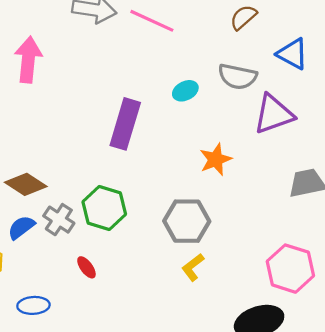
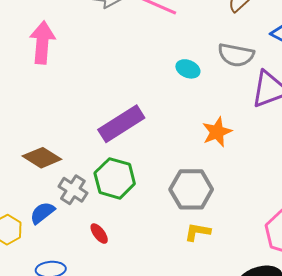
cyan ellipse: (185, 91) -> (188, 69), turned 50
purple rectangle: (125, 124) -> (121, 124), moved, turned 42
blue semicircle: (21, 227) -> (42, 213), moved
yellow L-shape: (193, 267) -> (197, 232), turned 48

